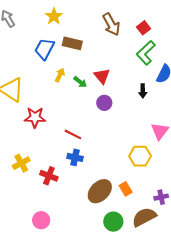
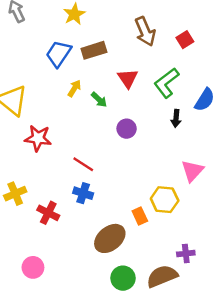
brown rectangle: (72, 43) -> (94, 50), turned -36
green L-shape: (146, 53) -> (166, 83), moved
red triangle: (102, 76) -> (128, 78), moved
orange rectangle: (126, 189) -> (140, 216), moved

